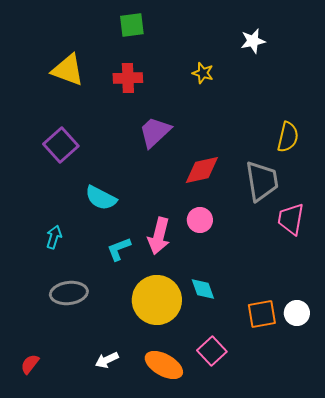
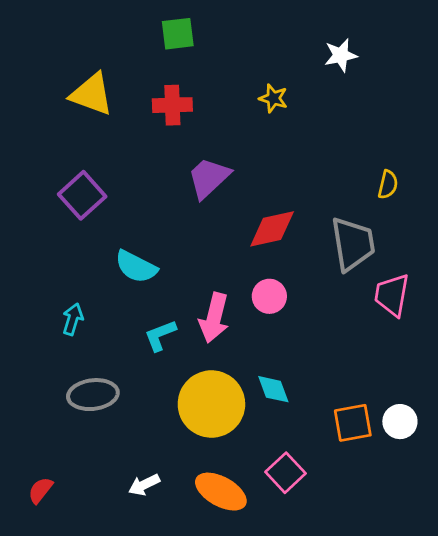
yellow semicircle: (288, 137) -> (388, 185), size x0.7

